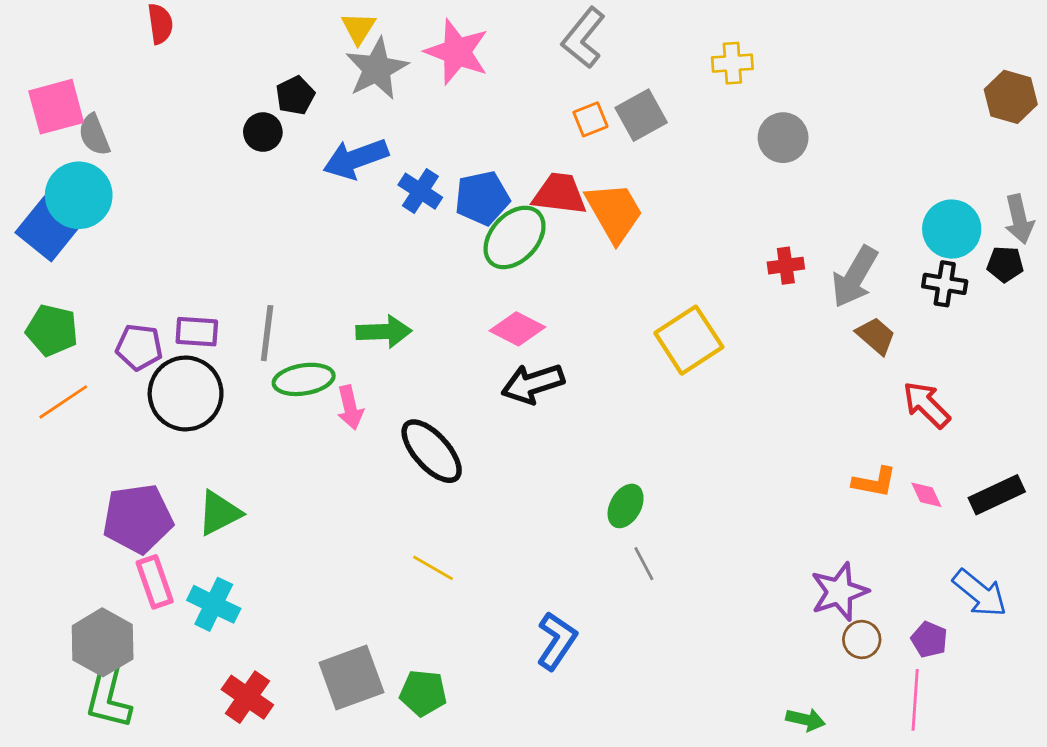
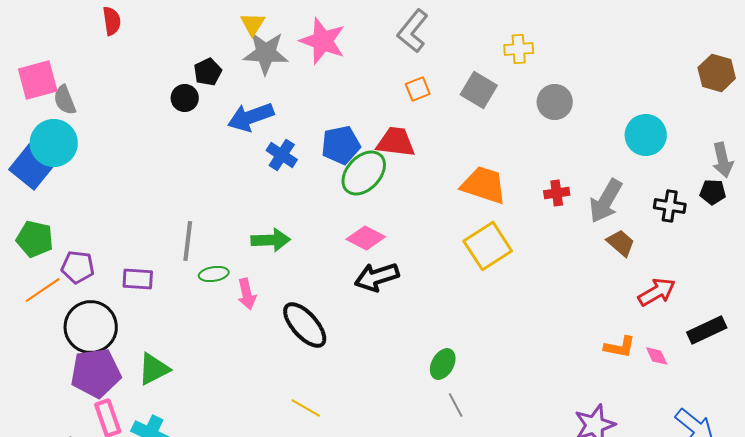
gray star: (377, 69) -> (266, 53), turned 30
gray square: (641, 115) -> (479, 90), moved, turned -30
blue cross: (420, 191) -> (282, 155), moved
orange trapezoid: (614, 212) -> (484, 185), moved, turned -42
cyan circle: (952, 229) -> (646, 135), moved
purple rectangle: (197, 332) -> (138, 279), moved
purple pentagon: (139, 347) -> (78, 267), moved
green ellipse: (304, 379) -> (214, 274), size x0.7
black circle: (186, 393) -> (91, 327), moved
red arrow: (926, 405) -> (657, 292), turned 105
black rectangle: (997, 495) -> (707, 330), moved

